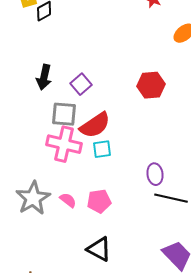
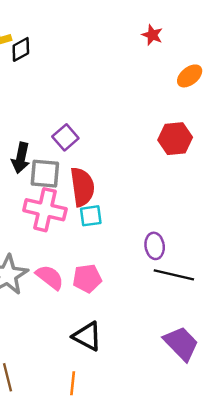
black arrow: (44, 77) -> (21, 158), moved
red hexagon: (151, 85) -> (175, 139), moved
red semicircle: (95, 125) -> (82, 187), turned -64
pink semicircle: (68, 200) -> (50, 277), size x1.4

